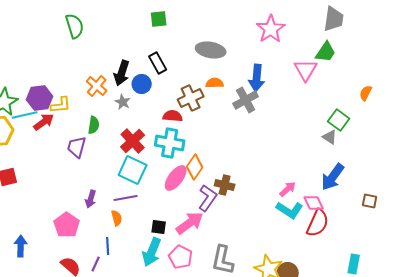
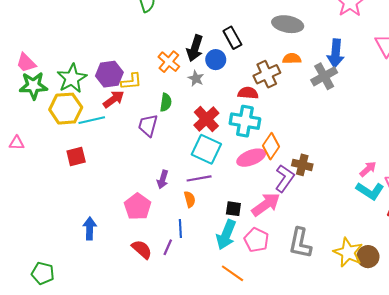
cyan line: (25, 115) -> (92, 120), moved
pink ellipse: (176, 178) -> (251, 158), turned 32

